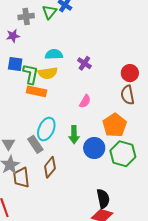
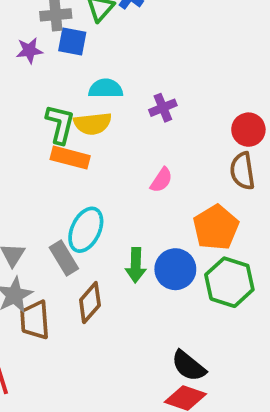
purple cross: (84, 63) -> (163, 108), turned 32
blue square: (15, 64) -> (72, 41), moved
green arrow: (74, 135) -> (136, 265), moved
black semicircle: (103, 199) -> (189, 366), turned 138

